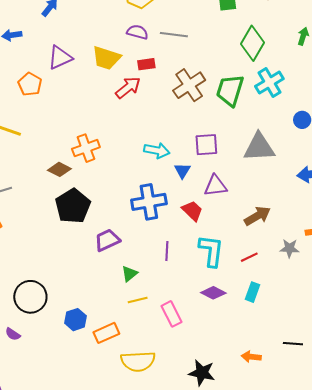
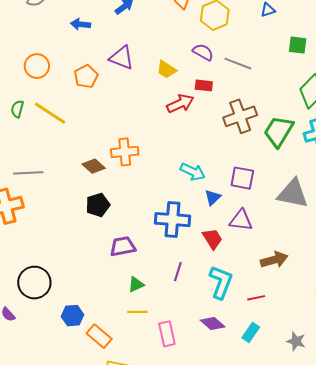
purple triangle: (60, 58) -> (122, 58), turned 32
yellow trapezoid: (106, 58) -> (167, 70), size x0.7
black pentagon: (73, 206) -> (98, 205), size x0.7
gray star: (289, 248) -> (296, 341), moved
orange rectangle: (106, 333) -> (99, 336), turned 50

